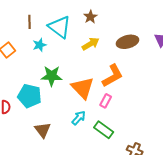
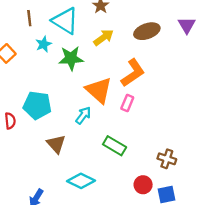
green star: (52, 76) -> (71, 58), moved
cyan arrow: (79, 118) -> (83, 115), moved
green rectangle: (104, 130) -> (115, 146), moved

